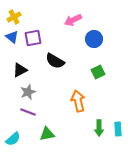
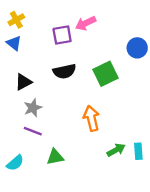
purple square: (33, 38) -> (62, 35), moved
blue circle: (94, 39) -> (137, 48), moved
black semicircle: (55, 61) -> (64, 71), turned -42
green square: (98, 72) -> (106, 74), moved, size x1.5
green arrow: (99, 128) -> (116, 150), turned -119

